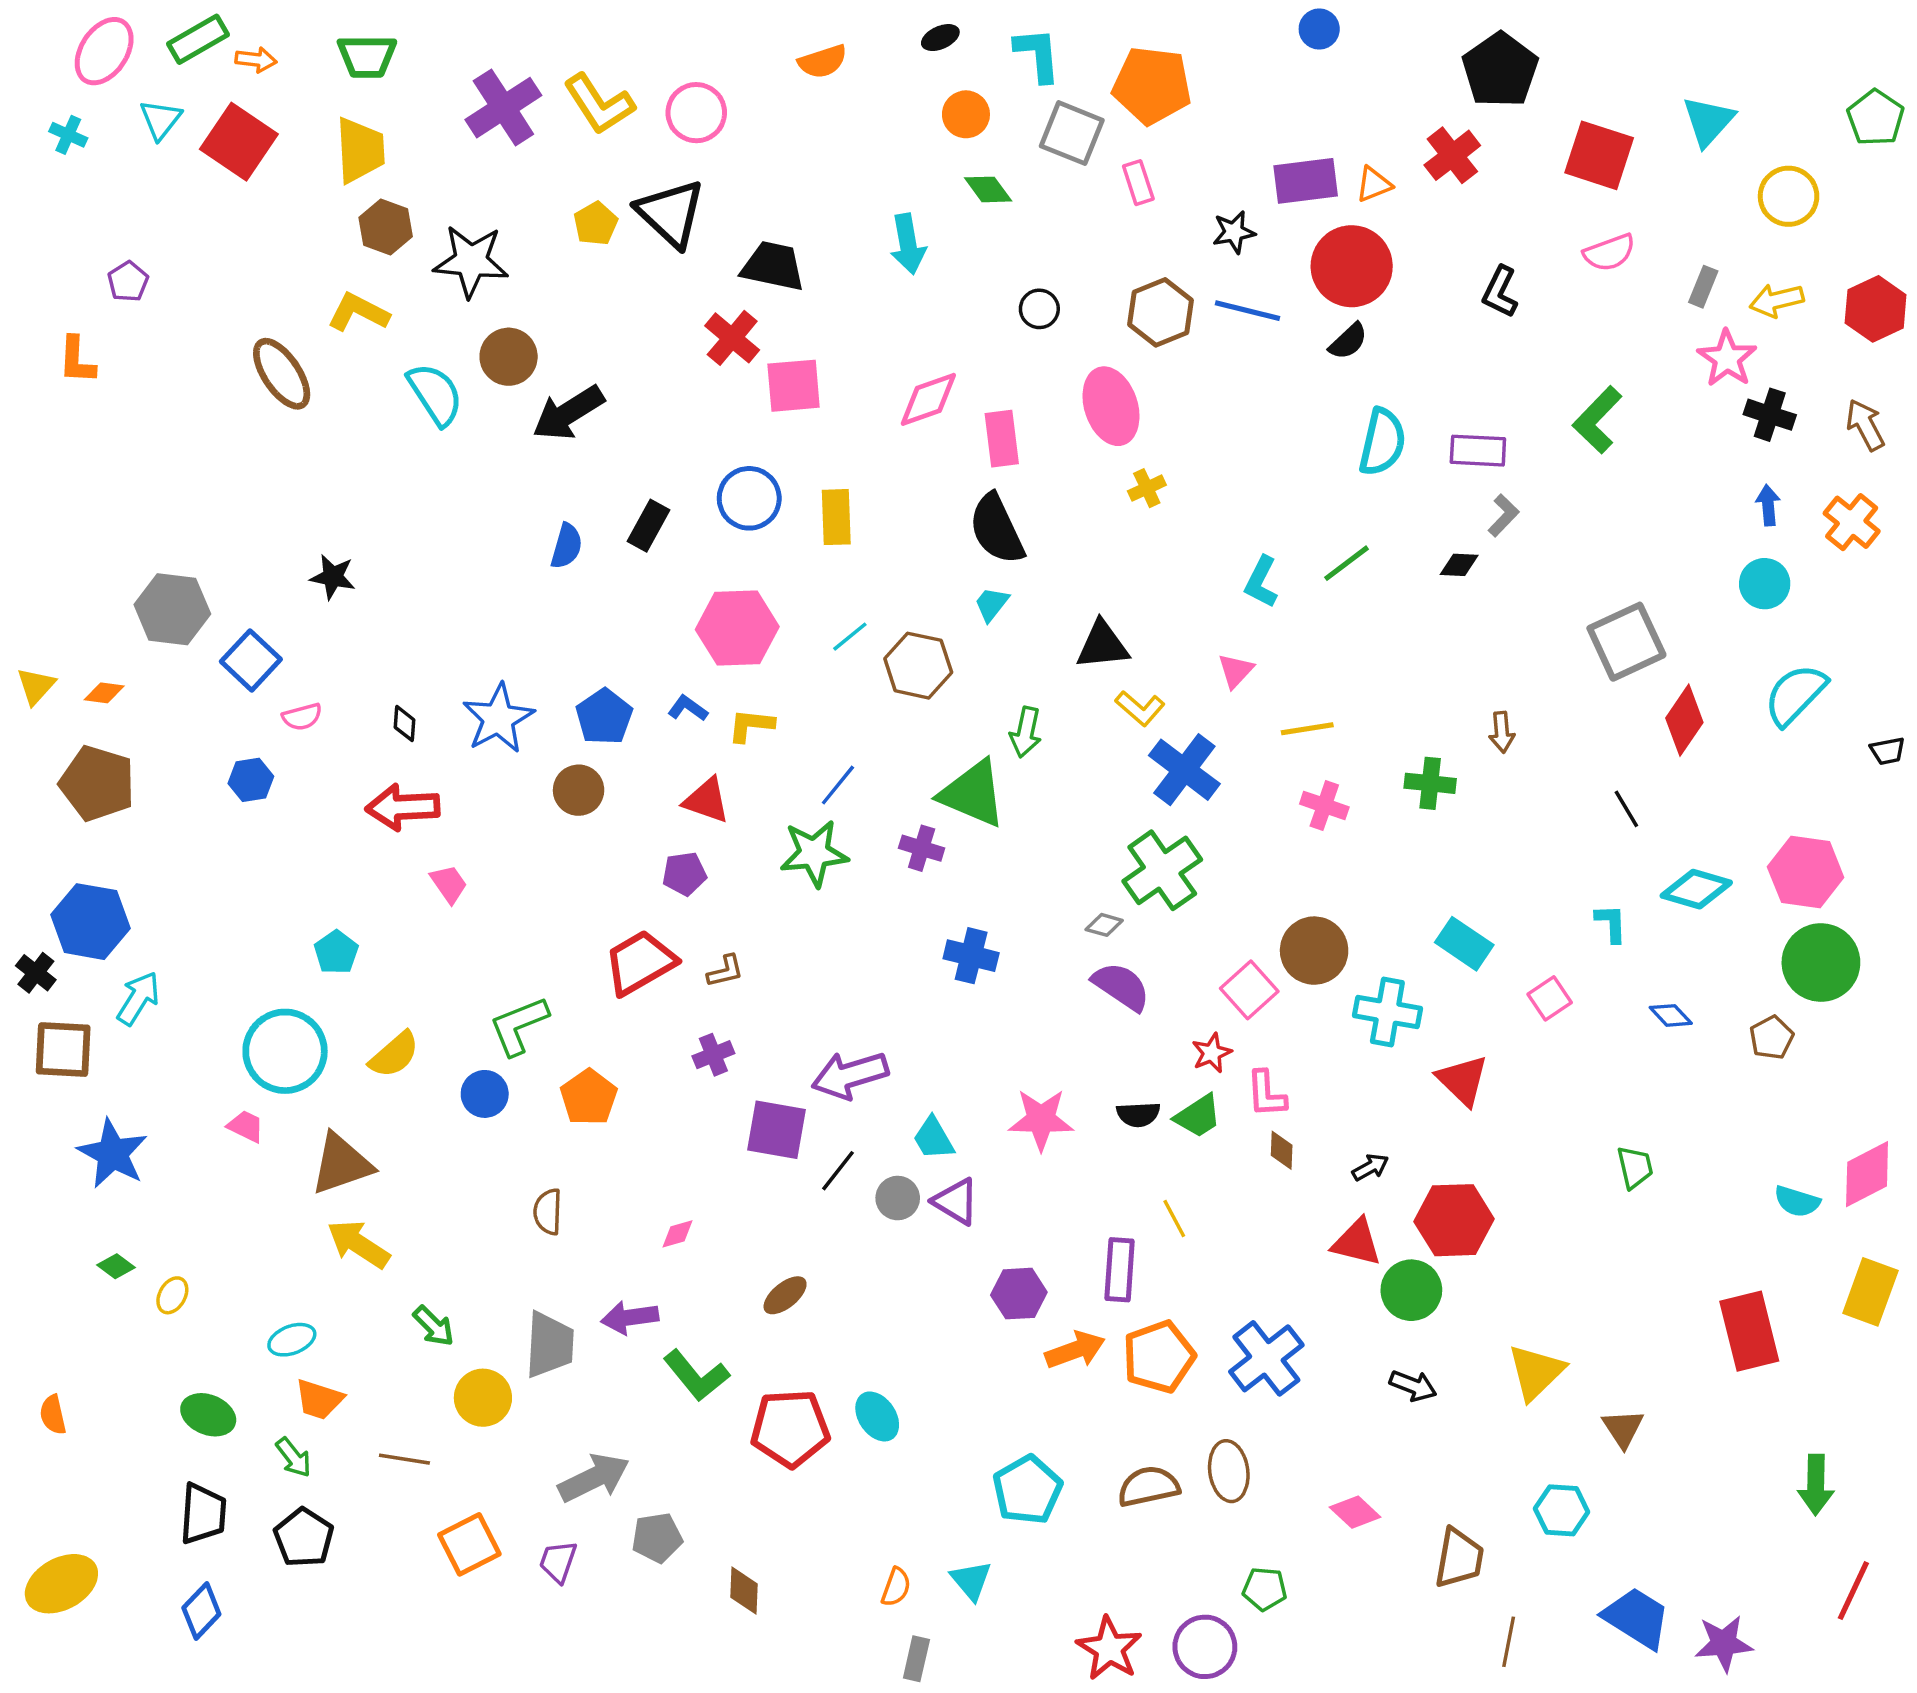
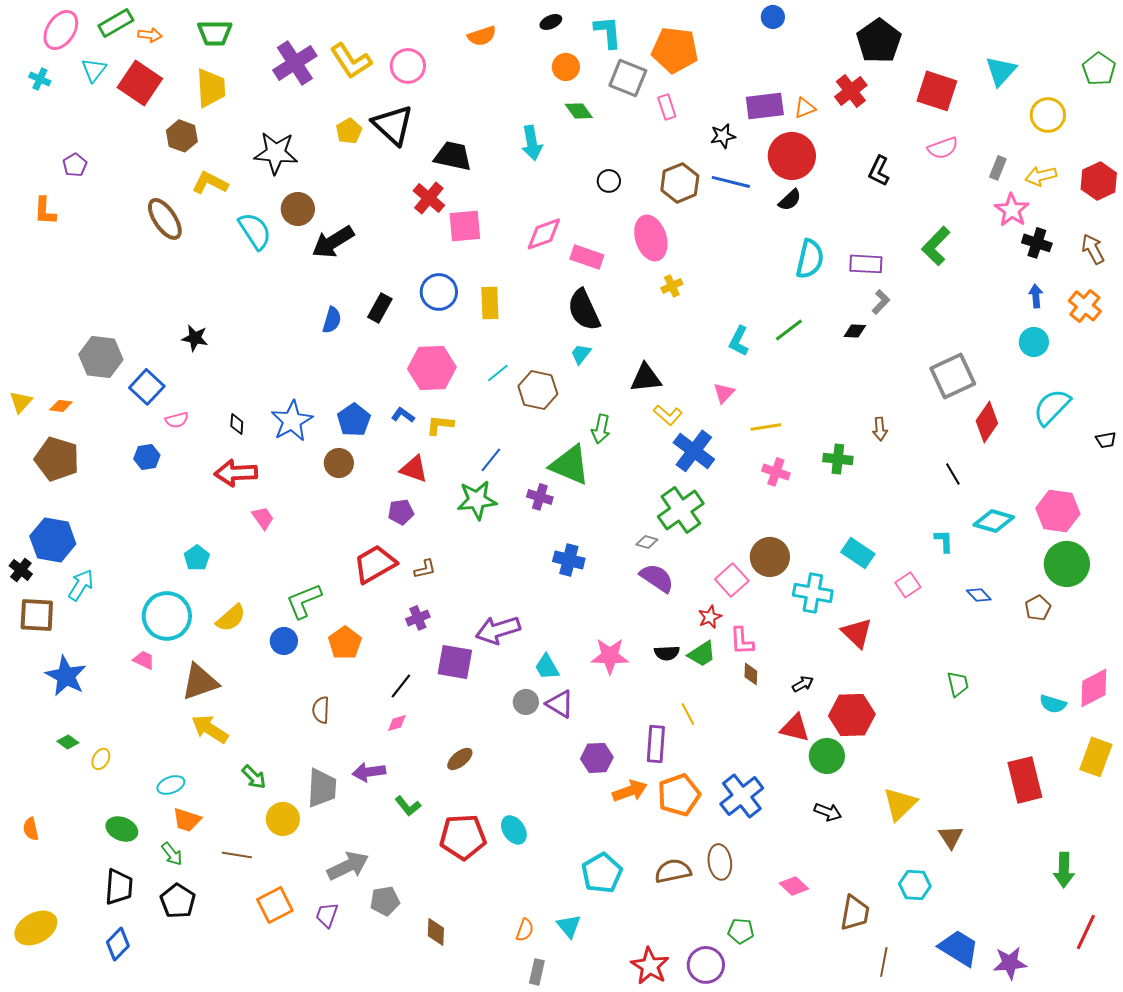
brown hexagon: (386, 227) -> (182, 136), moved
pink rectangle: (1002, 439) -> (587, 257), turned -64
black line: (838, 1171) -> (401, 686), moved
green L-shape: (696, 1376) -> (408, 806), size x0.7

